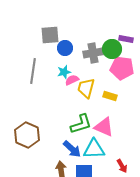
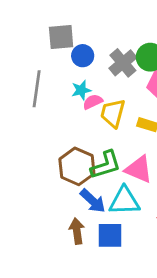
gray cross: (93, 53) -> (123, 63), turned -30
brown hexagon: (27, 135) -> (77, 166), moved

